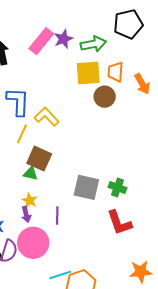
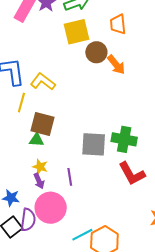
orange trapezoid: (116, 72) -> (118, 24), moved
orange arrow: (142, 84) -> (116, 65), moved
green cross: (117, 187) -> (124, 139), size x1.4

